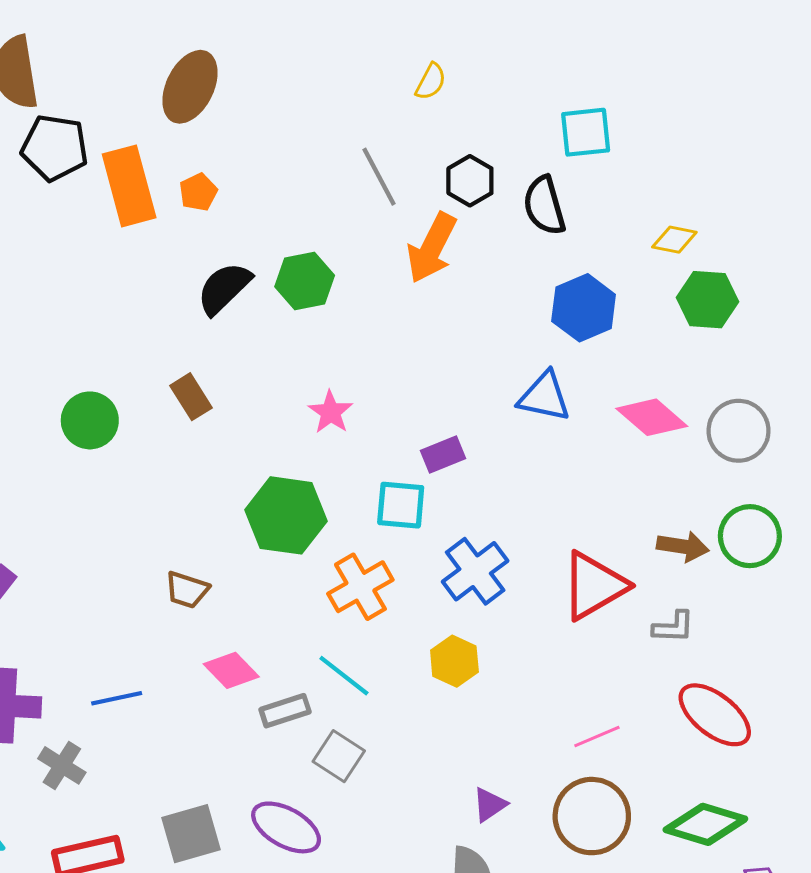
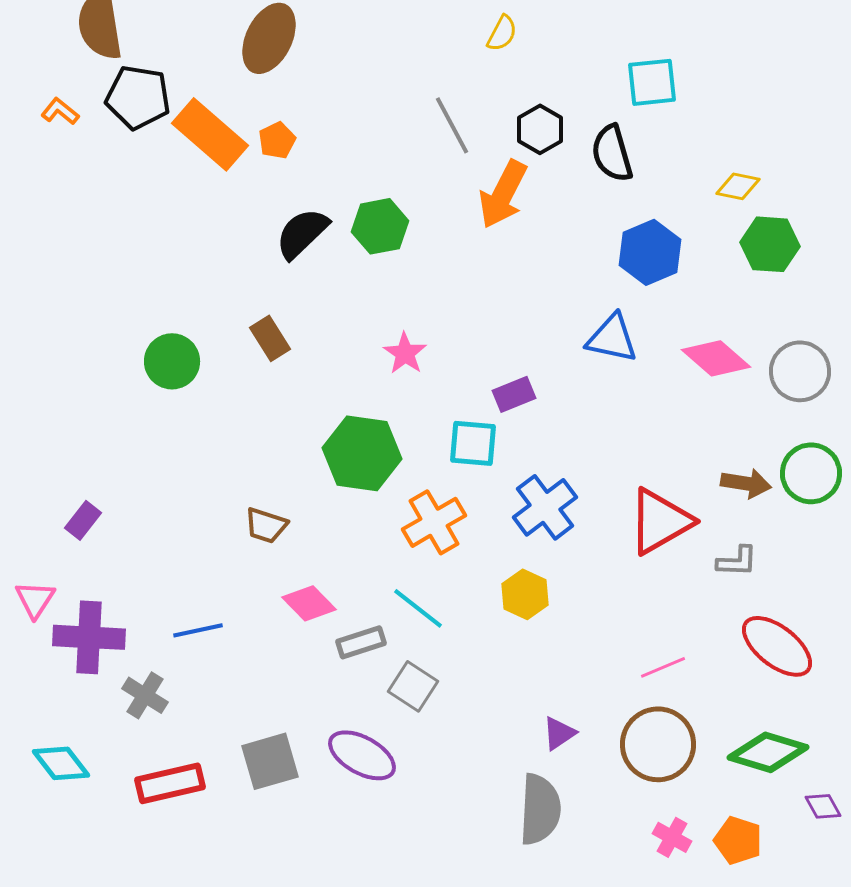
orange rectangle: (129, 186) -> (210, 134), turned -34

